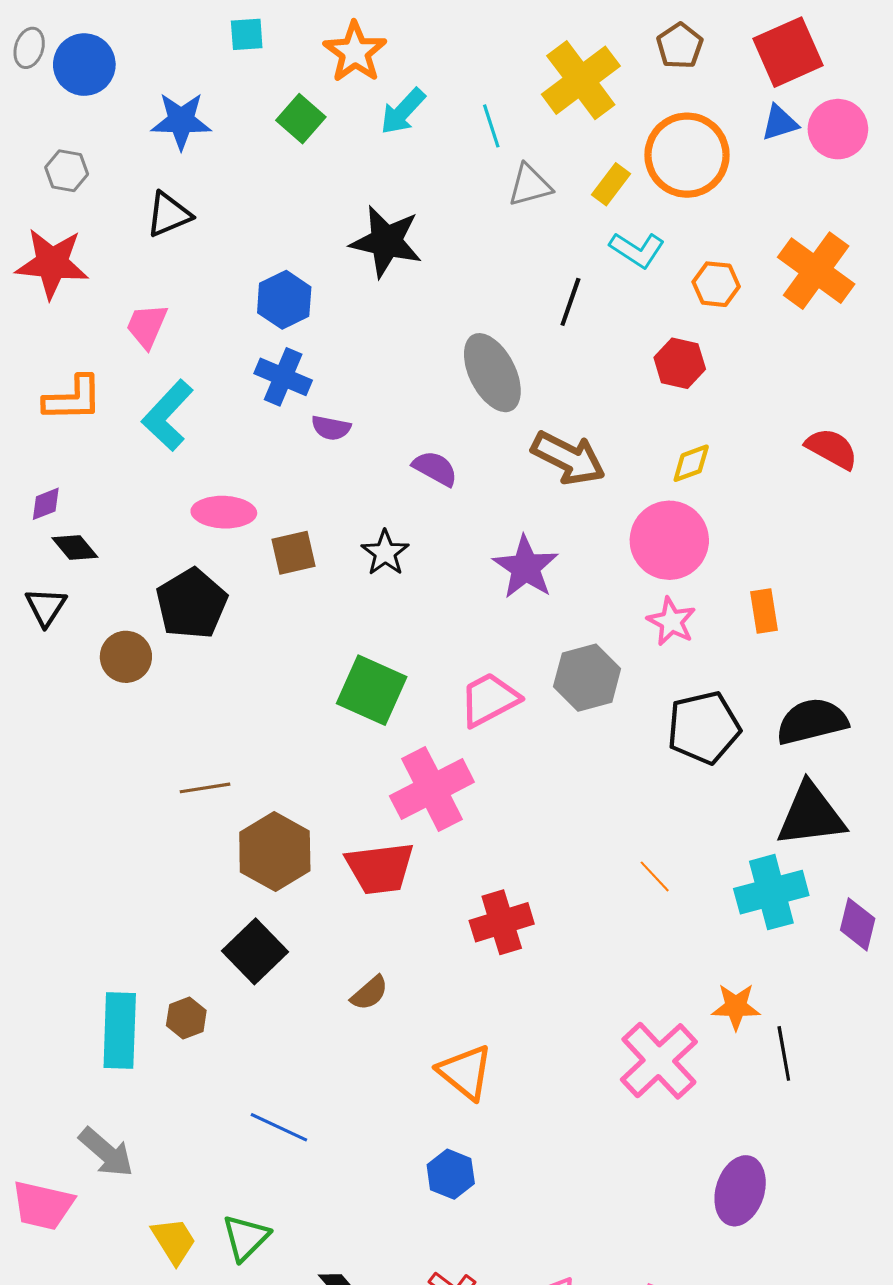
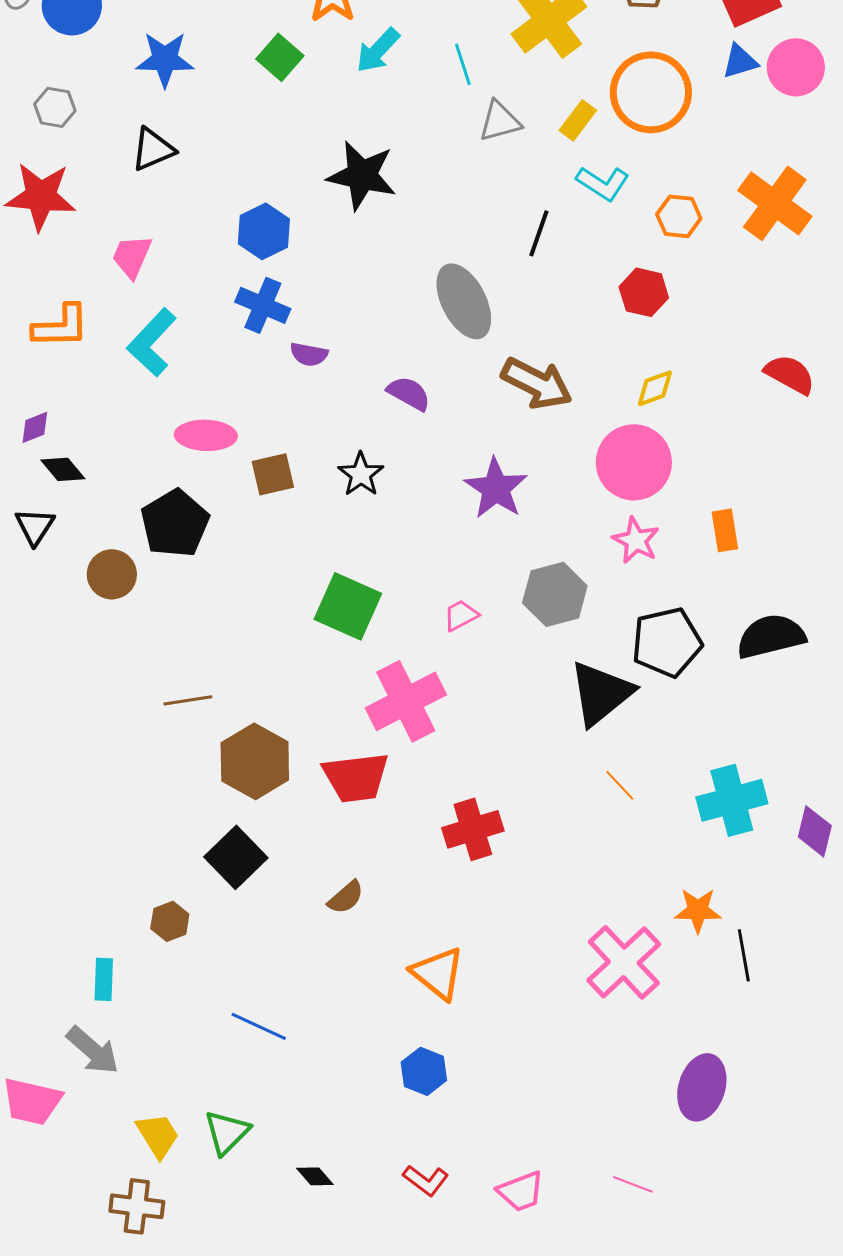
pink trapezoid: (489, 699) -> (461, 615), size x0.6
black triangle: (811, 815) -> (601, 693), moved, turned -32
cyan rectangle: (120, 1030) -> (104, 979), moved, size x0.6

